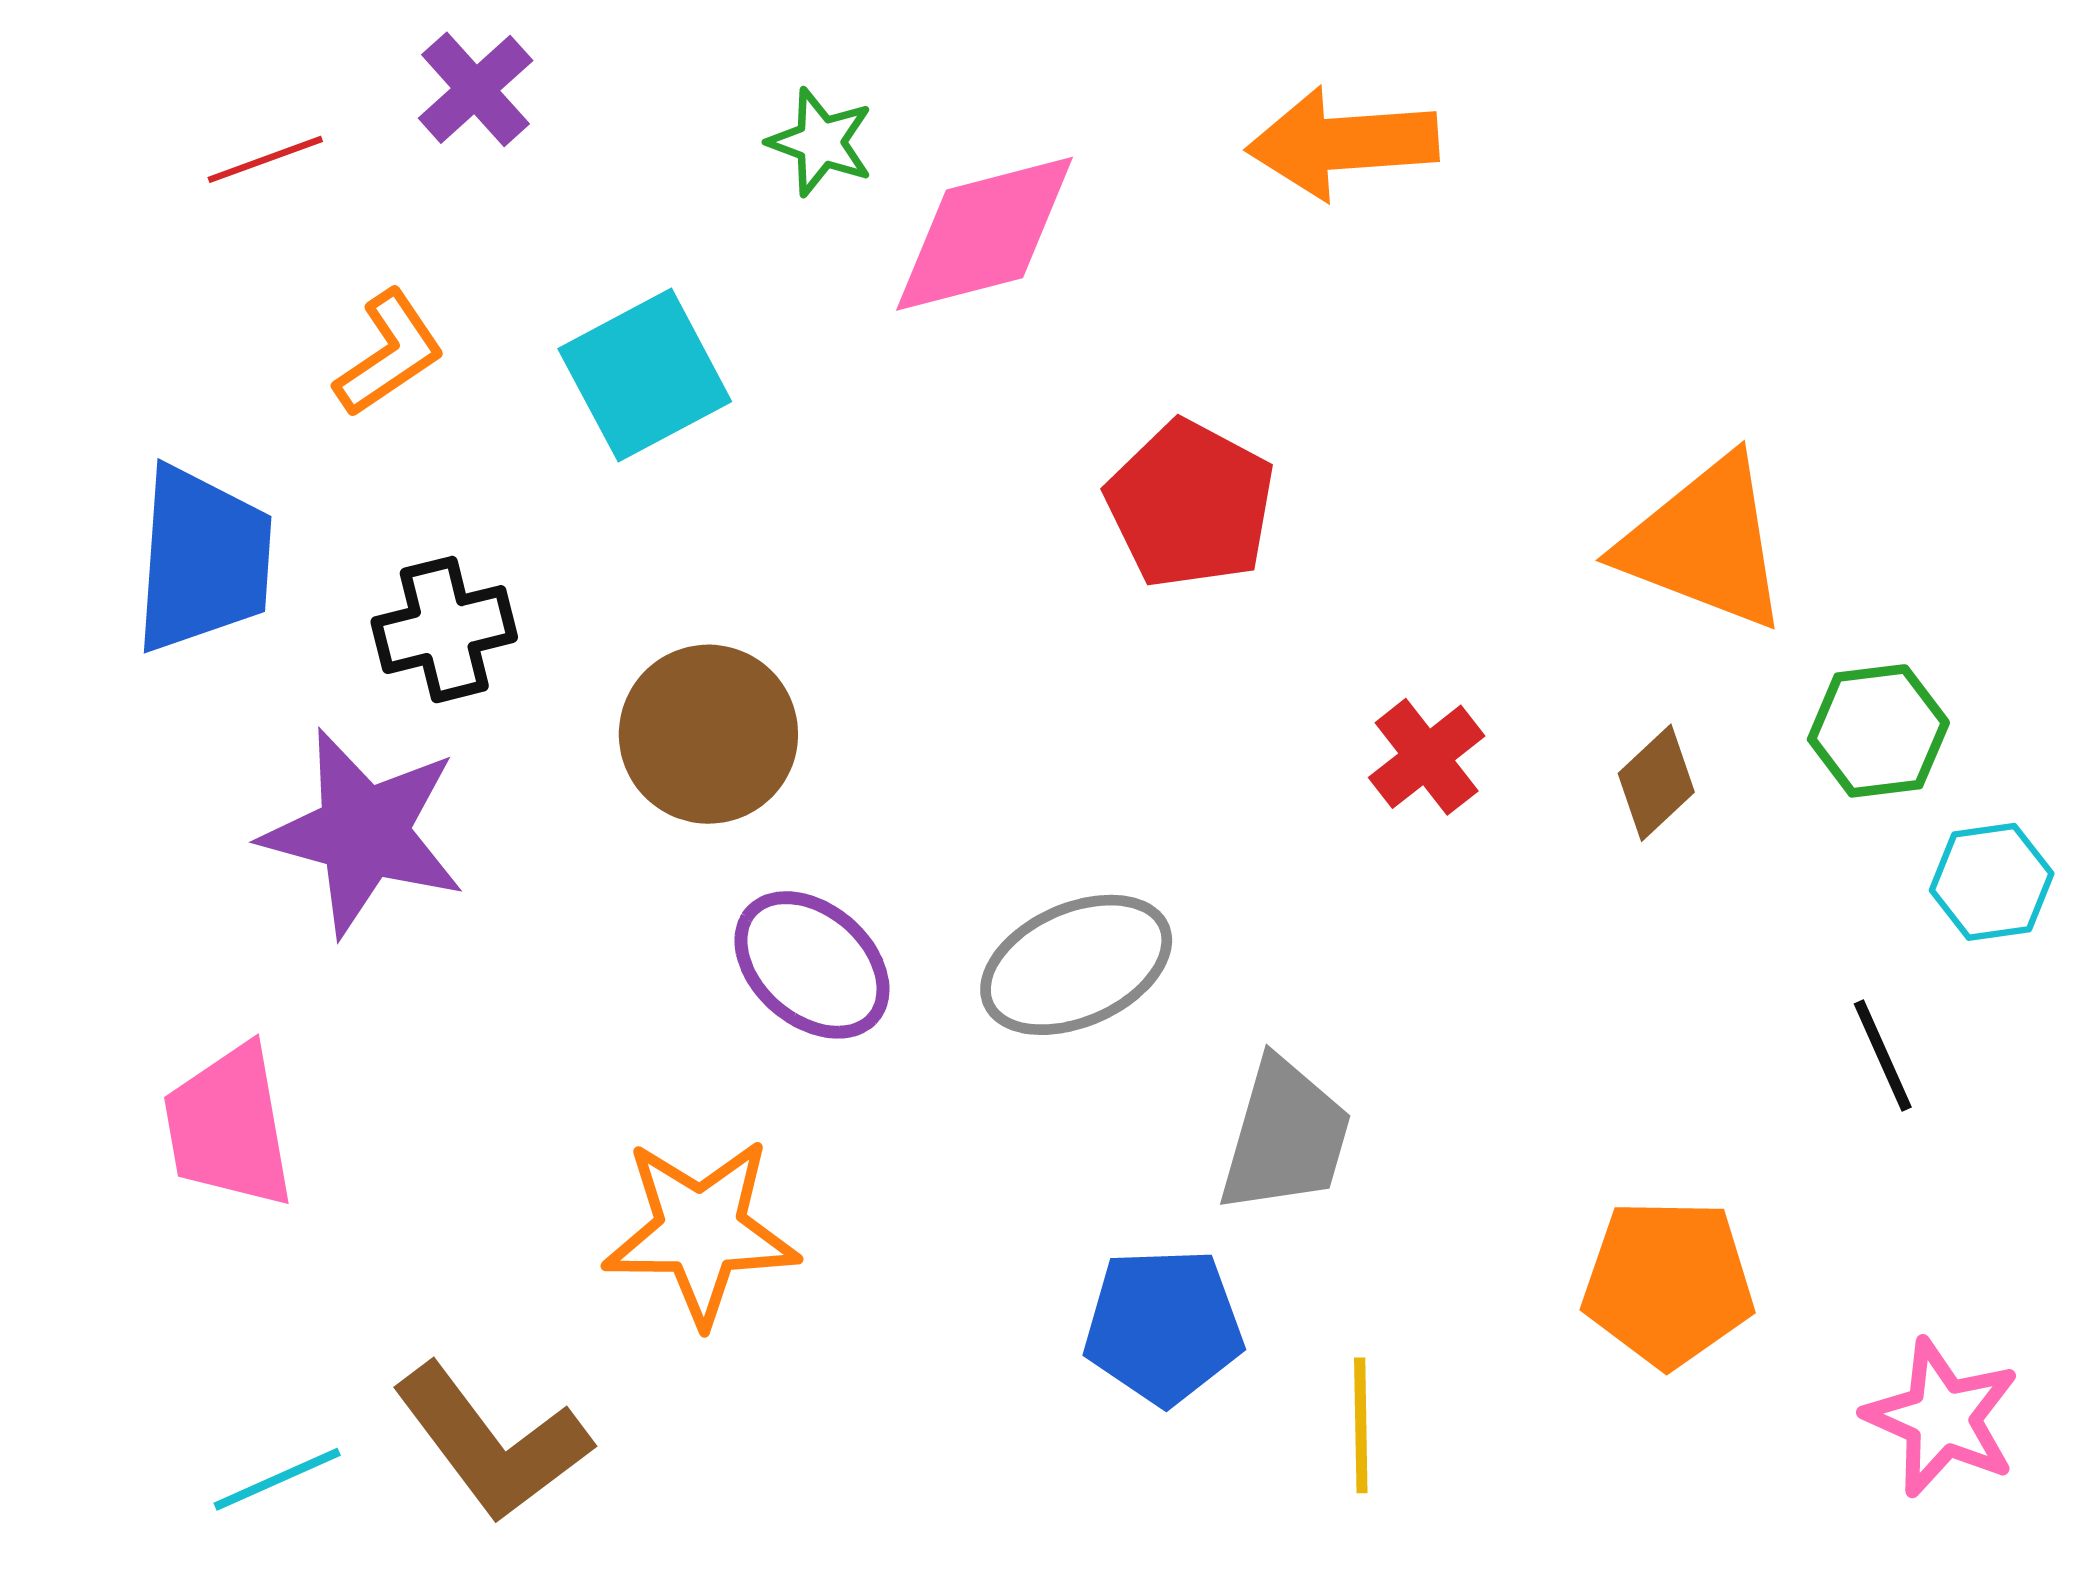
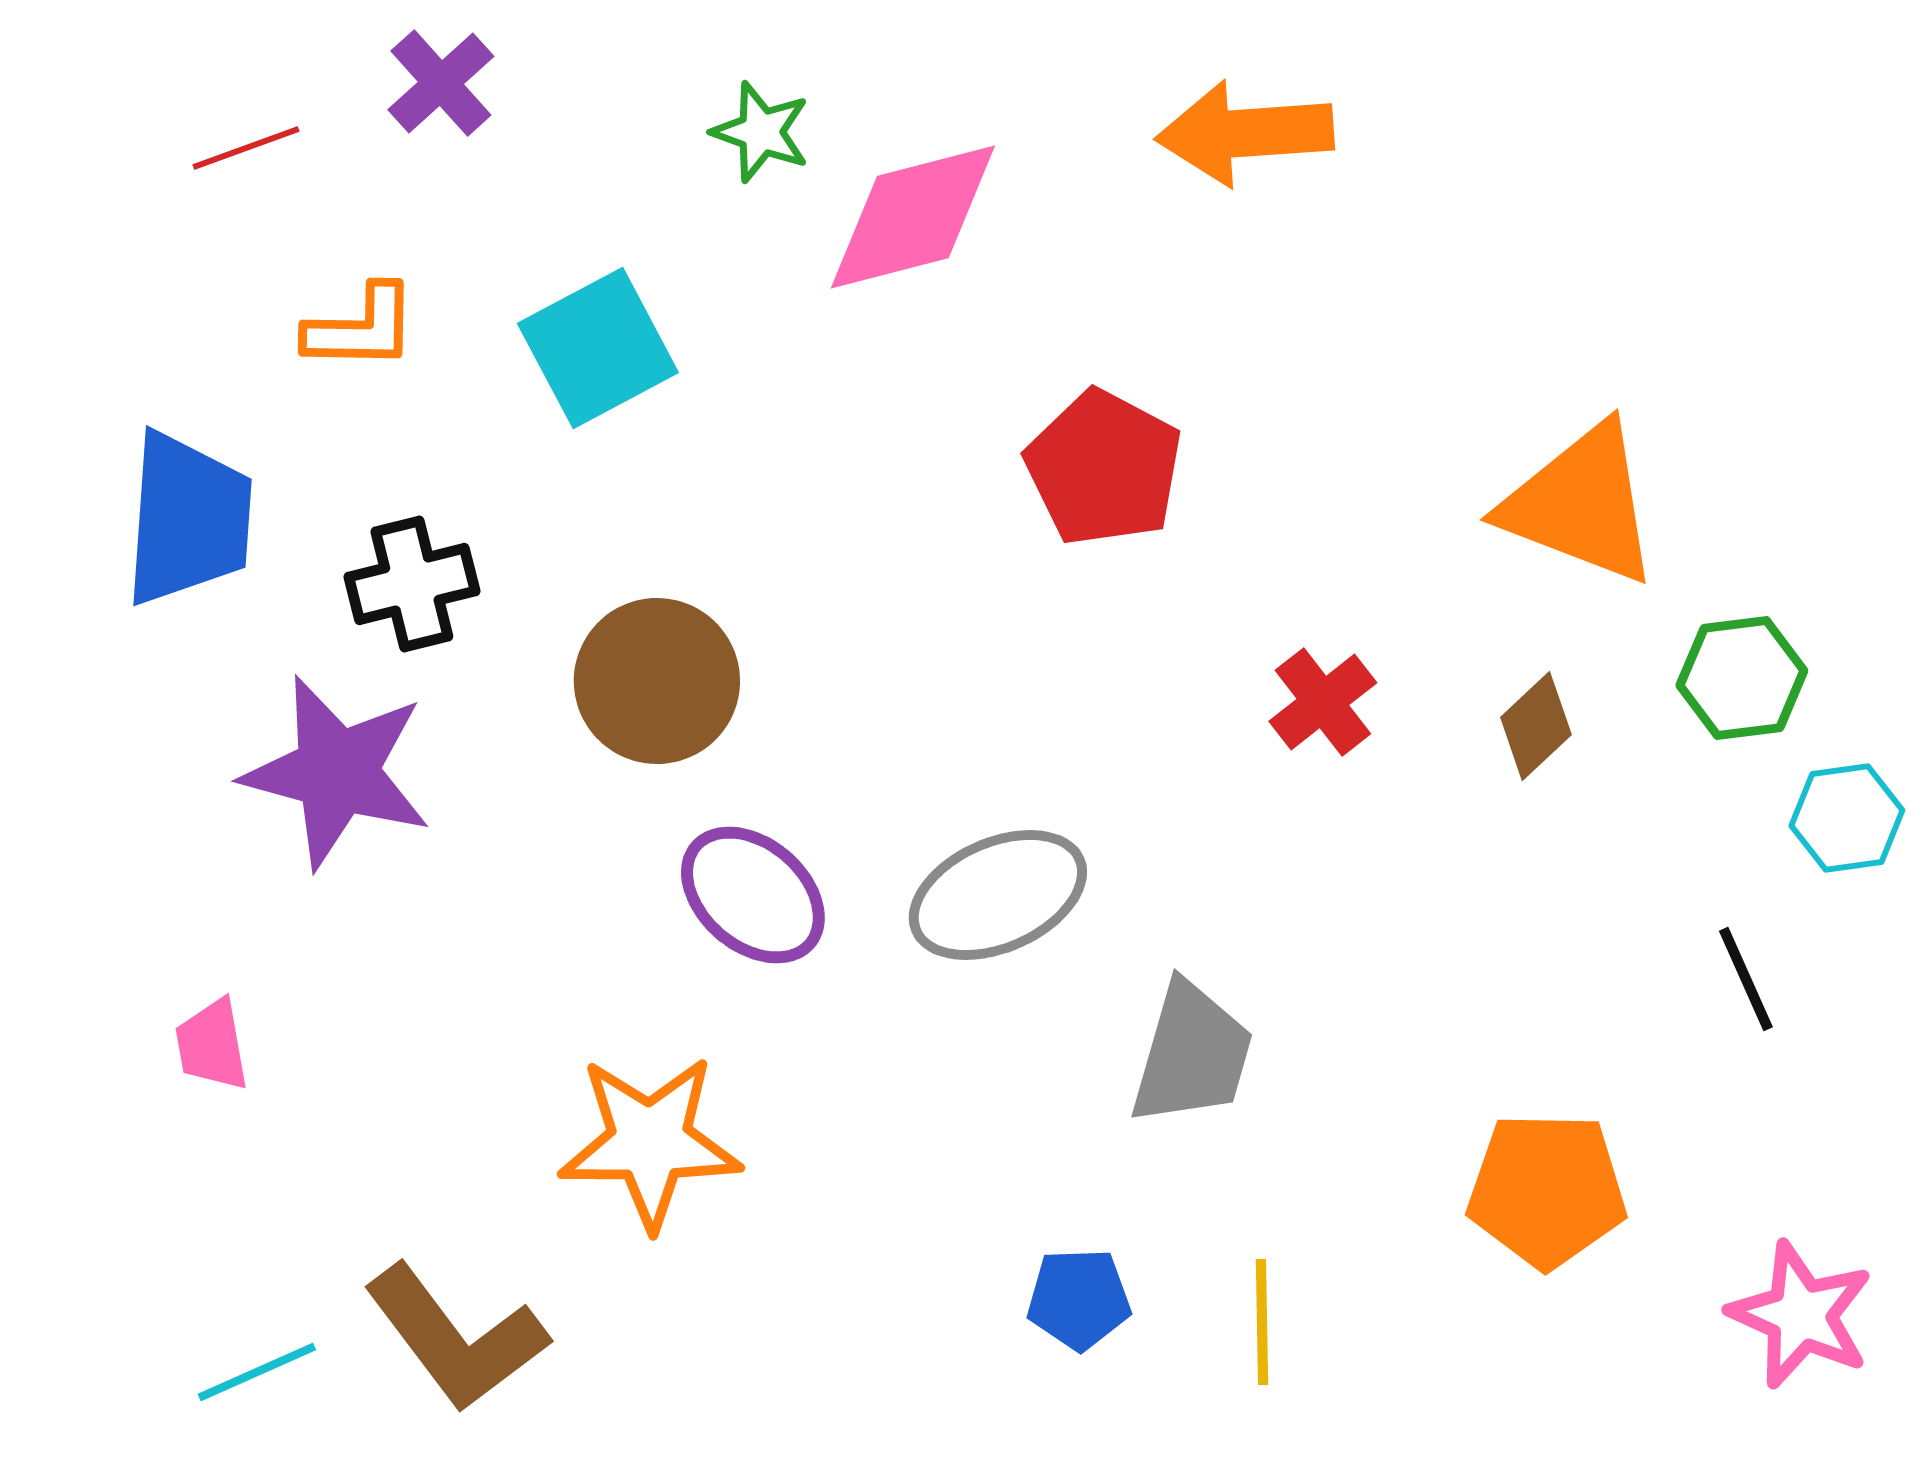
orange L-shape: (389, 354) -> (361, 328), turned 35
pink trapezoid: (229, 1127) -> (212, 1045), size x0.6
blue pentagon: (1163, 1326) -> (1079, 1299), moved, size x0.7

